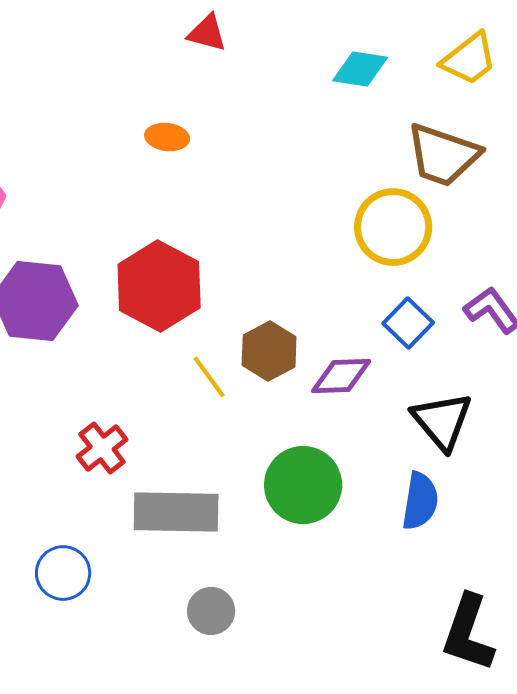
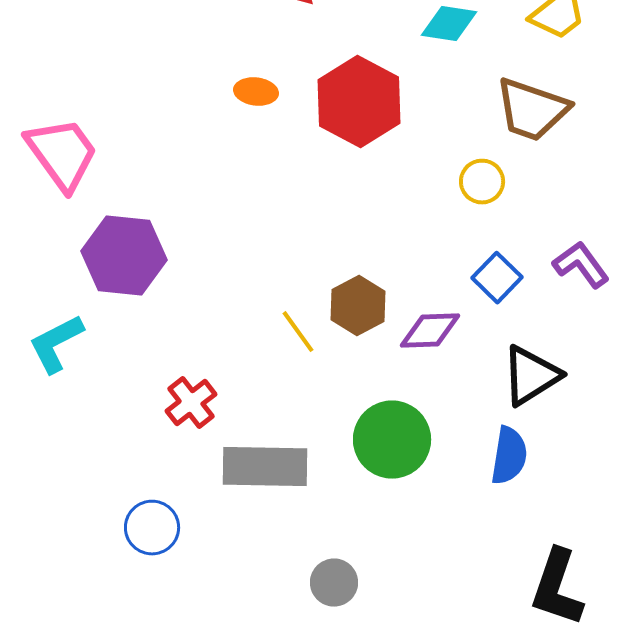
yellow circle: (393, 227) -> (482, 182), size x0.6
red hexagon: (159, 286) -> (359, 102), moved
black triangle: (442, 421) -> (531, 376), turned 38
gray circle: (211, 611) -> (334, 583), moved

